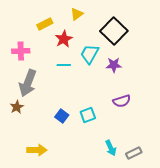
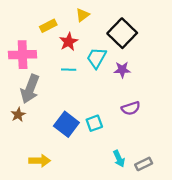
pink cross: (21, 51) -> (23, 55), size x1.4
blue square: (62, 116) -> (66, 124), size x1.6

